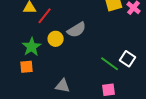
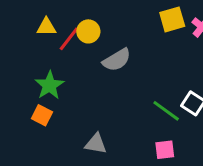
yellow circle: (56, 39) -> (88, 31), moved
orange square: (27, 67) -> (42, 115), turned 32

